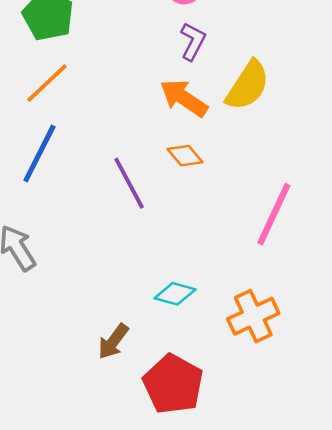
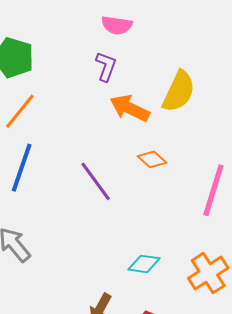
purple L-shape: (193, 41) -> (106, 66), moved
orange diamond: (185, 156) -> (152, 159), moved

